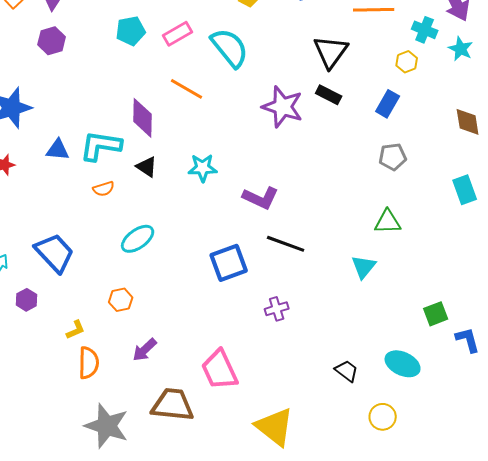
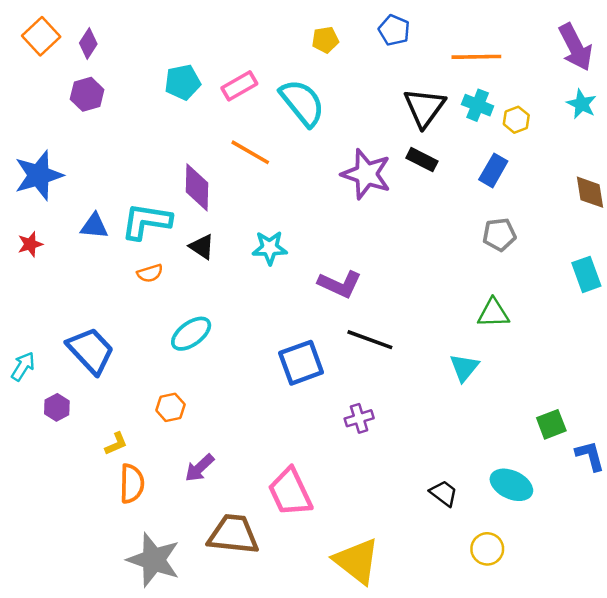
cyan cross: (425, 30) -> (478, 105), moved

